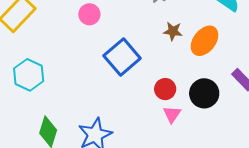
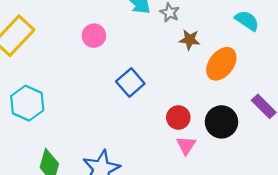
brown star: (173, 31) -> (190, 40), moved
blue square: (122, 57) -> (130, 83), size x0.7

